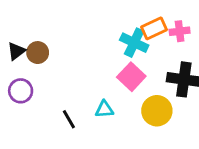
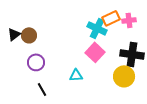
purple circle: (21, 91) -> (36, 62), moved
yellow circle: (157, 111) -> (124, 76), moved
black line: (69, 119) -> (42, 89), moved

